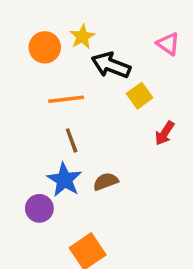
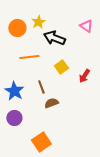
yellow square: (140, 96) -> (61, 67), moved
brown line: (72, 140) -> (41, 87), moved
blue star: (64, 180) -> (14, 91), moved

